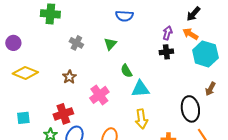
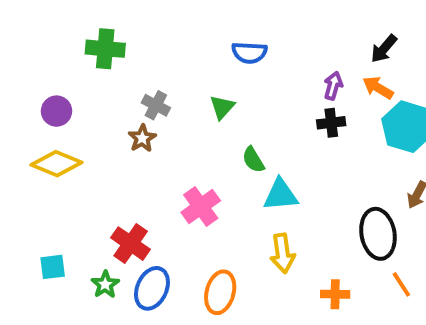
purple circle: (13, 43) -> (57, 111), moved
brown star: (69, 77) -> (142, 138), moved
red cross: (63, 114) -> (131, 244), turned -36
cyan square: (23, 118) -> (53, 267), moved

